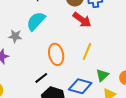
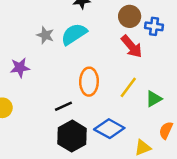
gray star: (15, 36) -> (45, 35), moved
green triangle: (102, 75) -> (154, 99), moved

